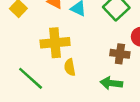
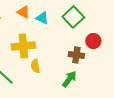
green arrow: (111, 83) -> (69, 79), turned 120

